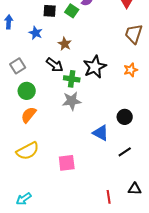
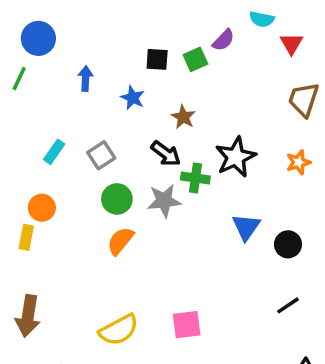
green square: (72, 11) -> (195, 59), turned 32
gray star: (72, 101) -> (164, 201), moved
blue triangle: (101, 133) -> (246, 227), moved, turned 36
yellow semicircle: (28, 151) -> (119, 330), moved

